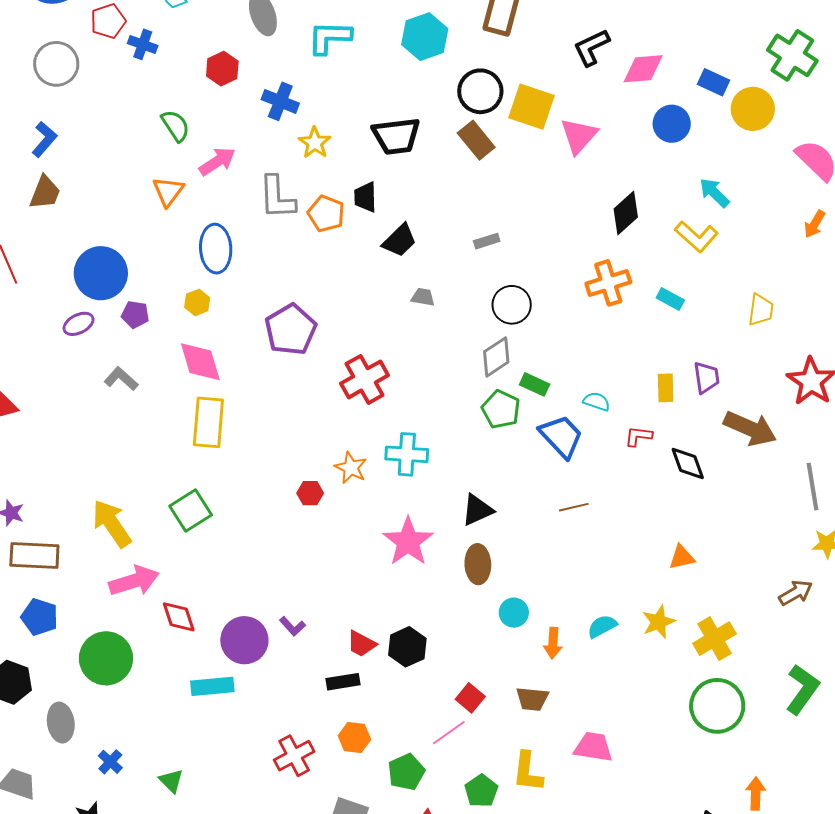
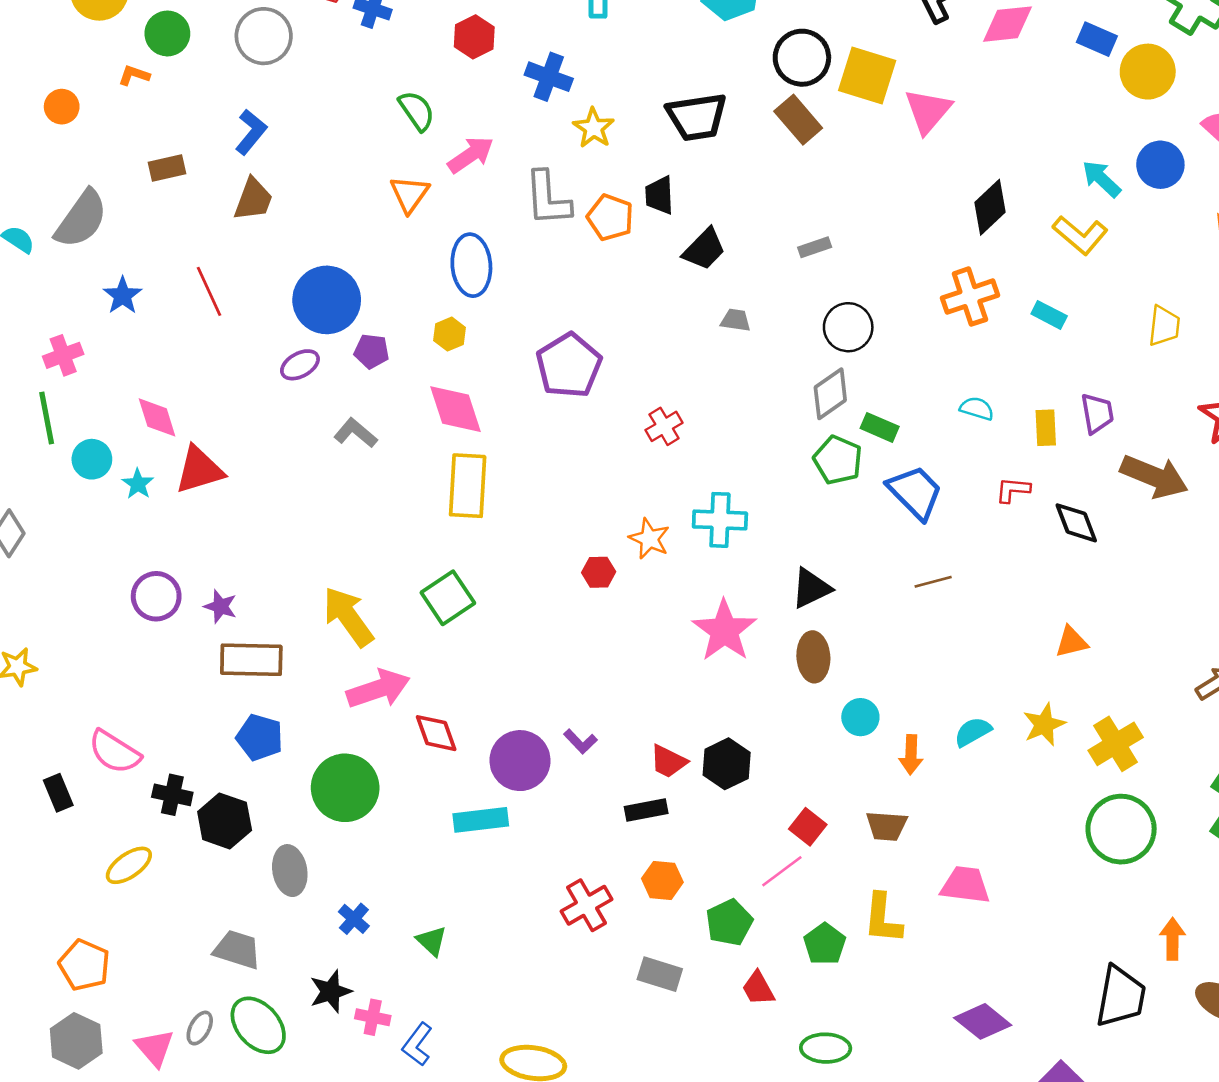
blue circle: (672, 124) -> (1160, 165), moved
red cross: (365, 379) -> (664, 426), size x0.6
cyan semicircle: (597, 401) -> (977, 408), moved

